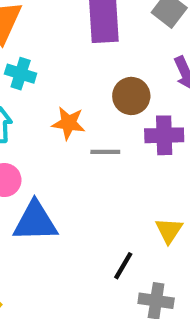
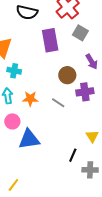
orange star: (69, 123) -> (30, 99), moved
gray line: (105, 152) -> (58, 103), turned 40

